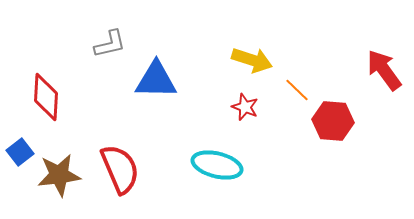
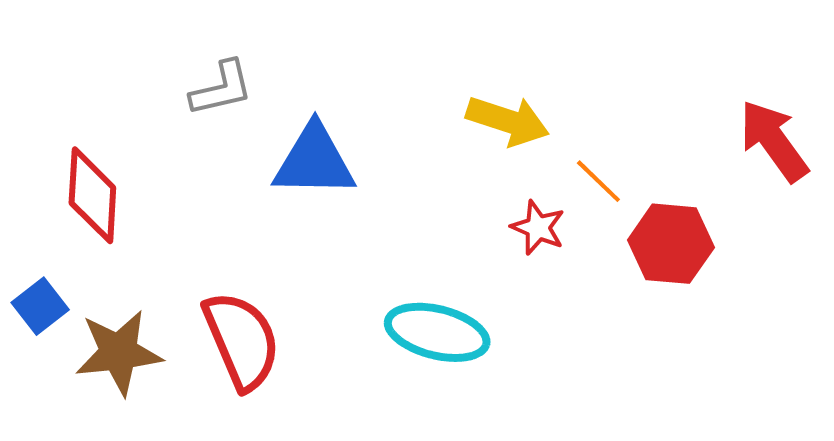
red star: (245, 107) -> (538, 228), moved

